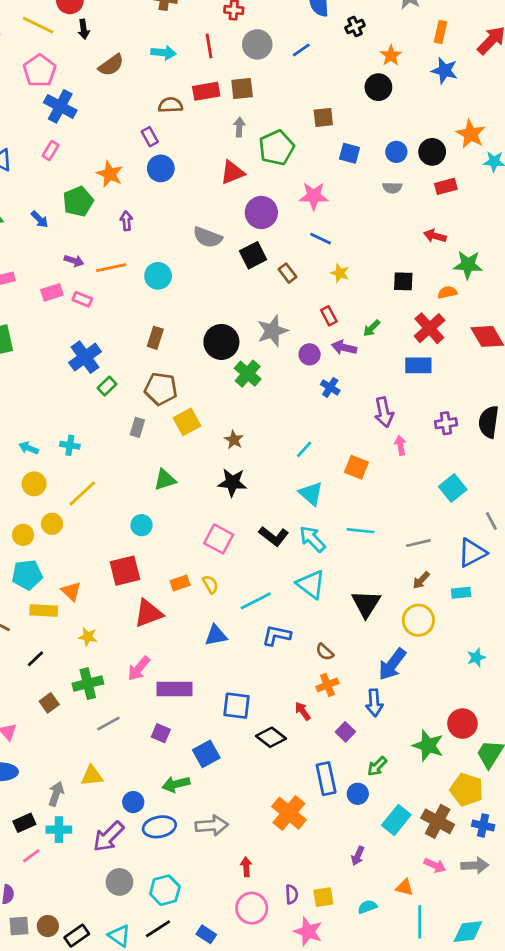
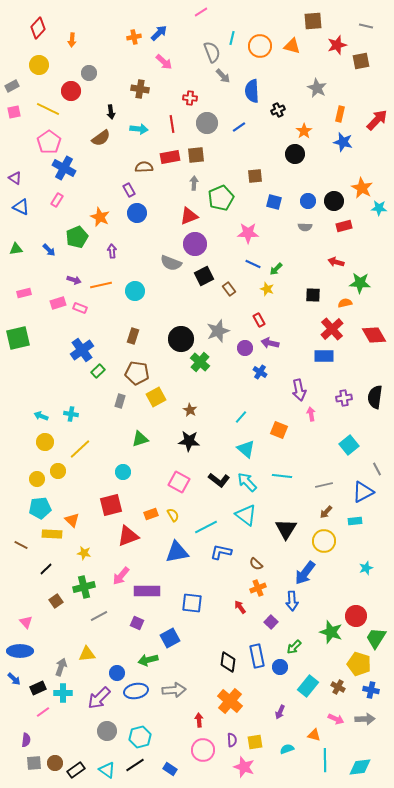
black arrow: (84, 29) -> (111, 112), moved
purple circle: (261, 212) -> (195, 244), moved
green arrow: (372, 328) -> (276, 269), moved
blue triangle: (216, 635) -> (177, 552), size x1.4
black diamond: (271, 737) -> (228, 662), moved, turned 60
orange cross: (289, 813) -> (230, 701), moved
brown cross: (438, 821) -> (338, 687), size x0.6

